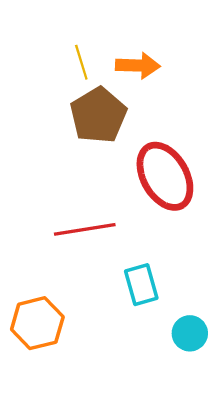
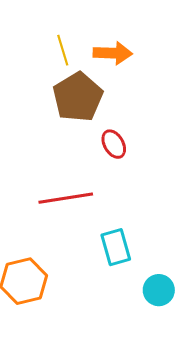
red ellipse: (165, 176) -> (114, 144), moved, size x0.5

